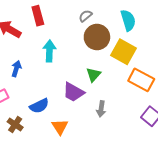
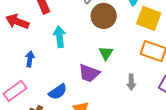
yellow square: (124, 52) -> (149, 18), moved
gray arrow: (101, 109) -> (131, 82), moved

